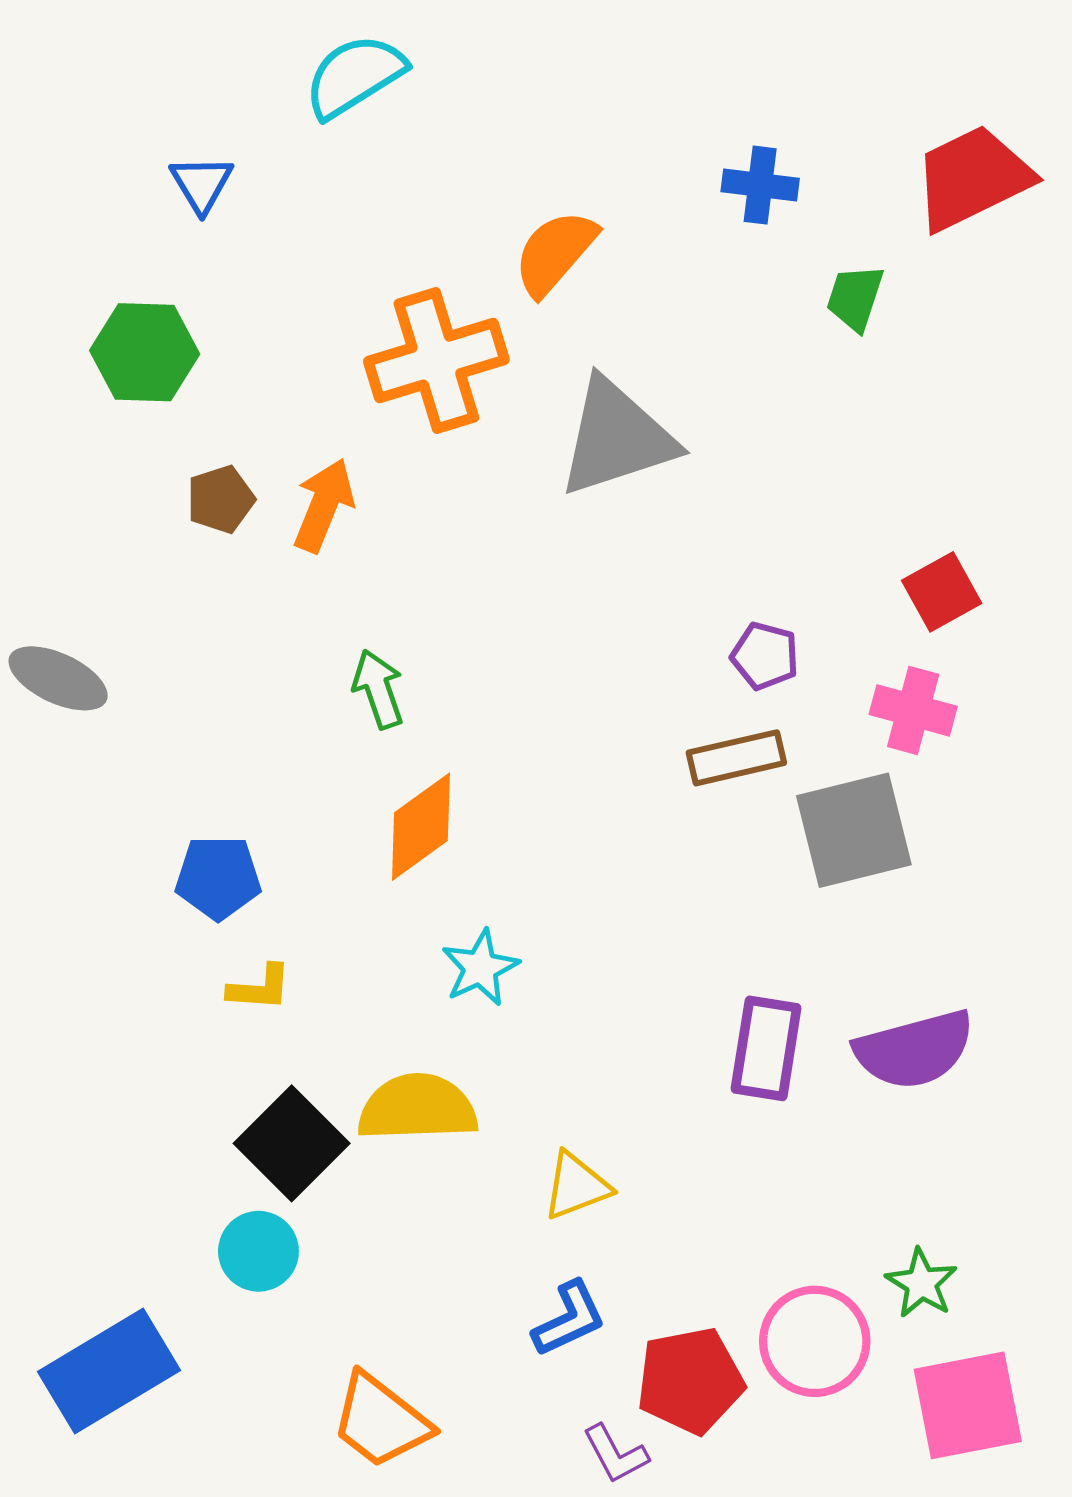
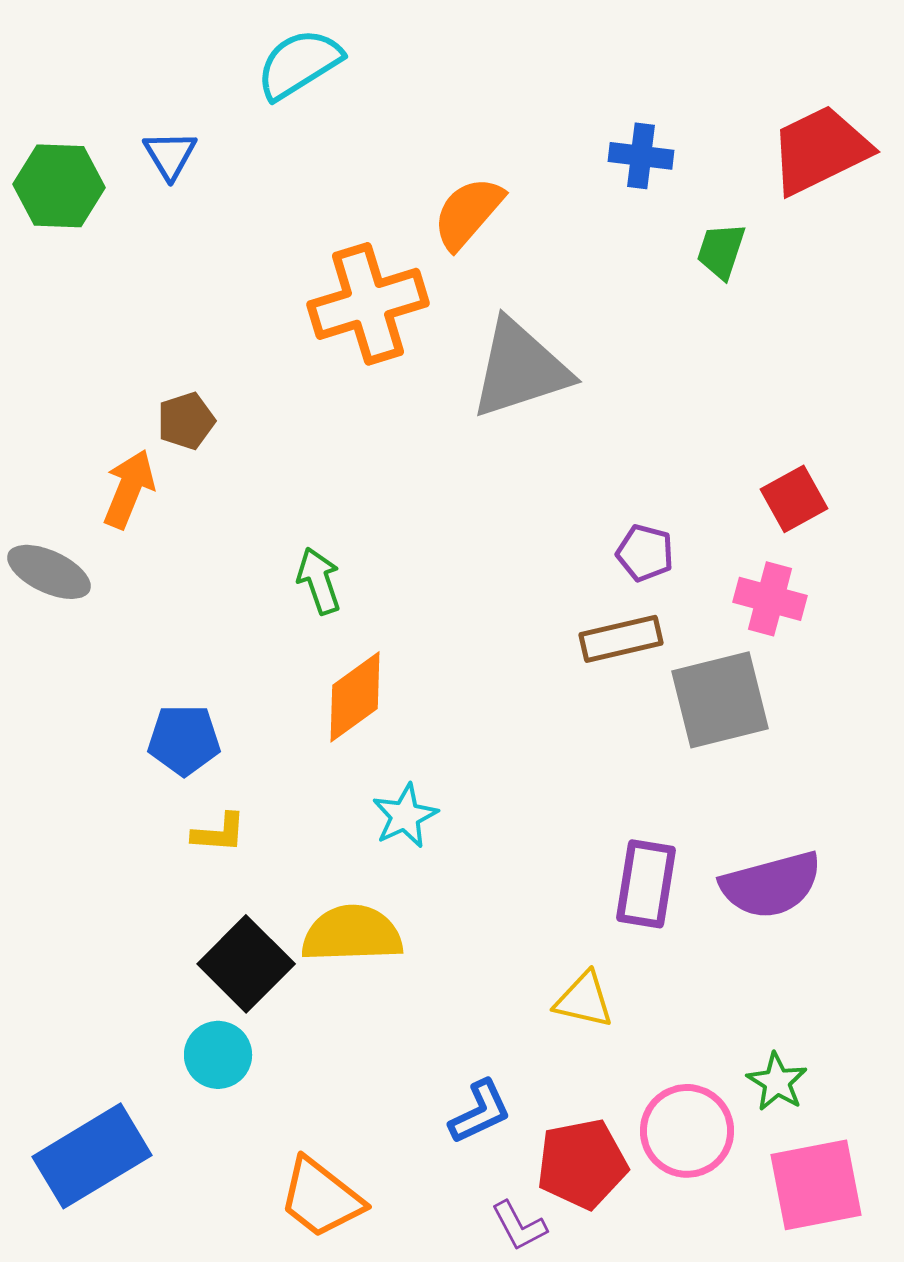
green hexagon: (145, 352) -> (59, 186), moved
orange arrow: (324, 505) -> (129, 489), moved
yellow triangle: (576, 1186) -> (584, 1000), moved, turned 34

